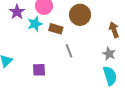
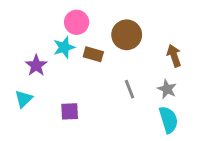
purple star: (17, 12) -> (36, 65), moved
gray line: (69, 51) -> (129, 89), moved

